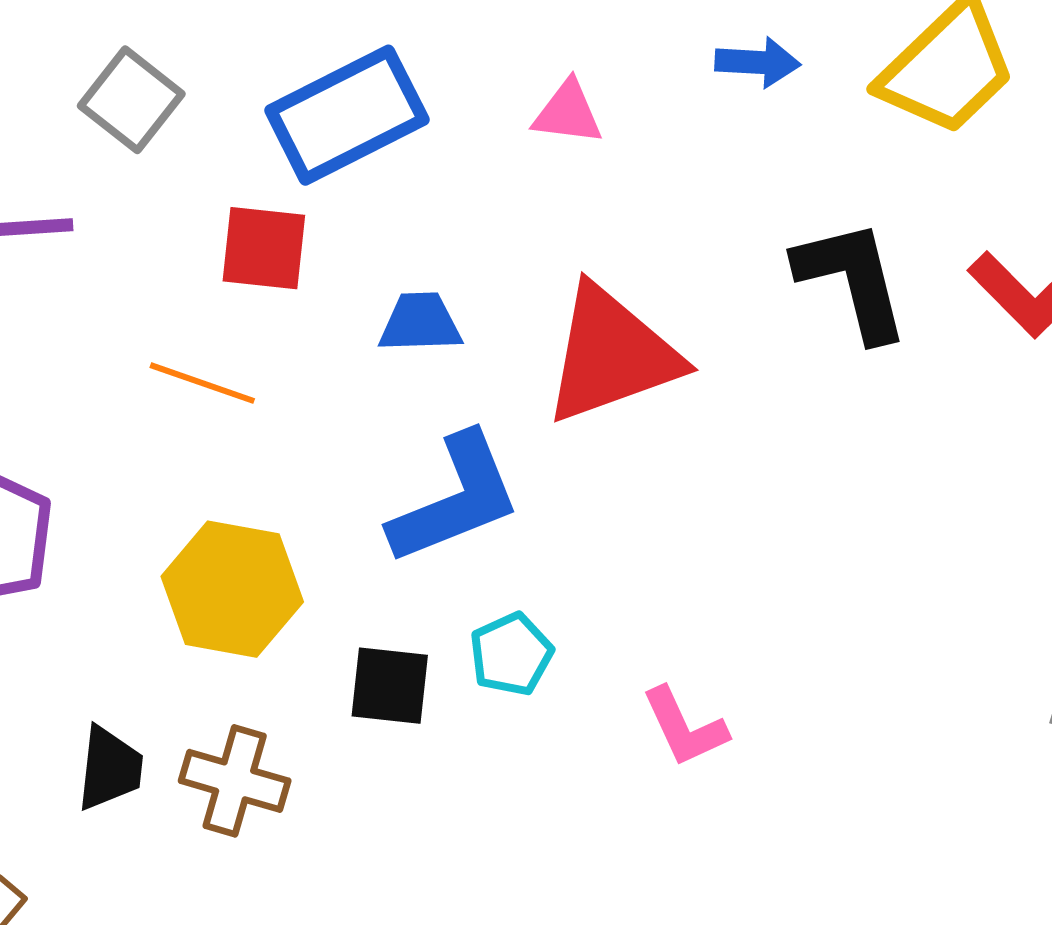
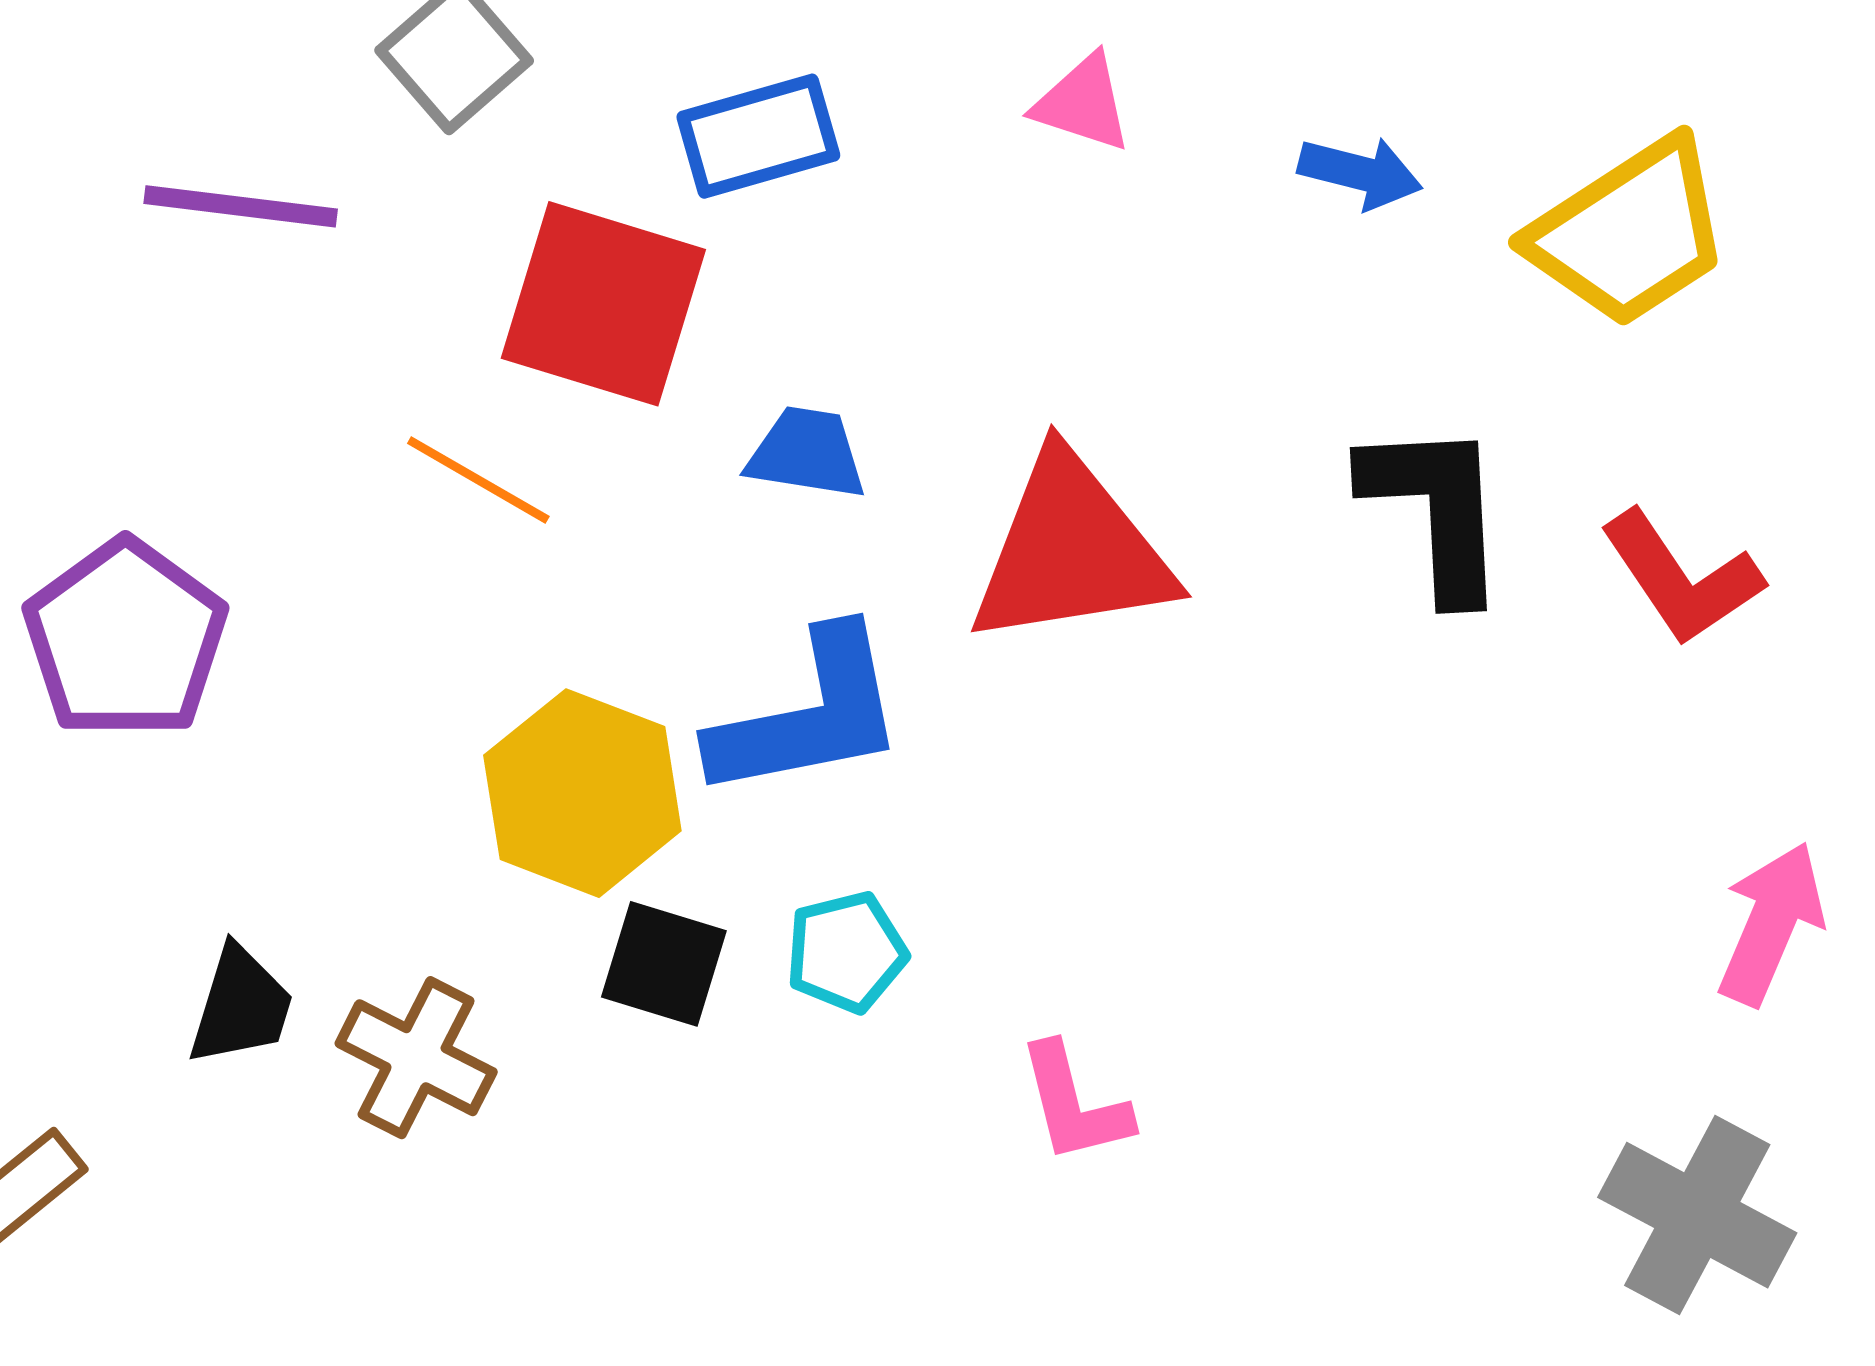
pink triangle: (568, 113) -> (1083, 103), moved
blue rectangle: (347, 115) -> (758, 136), size x0.7
red square: (264, 248) -> (603, 304), size x1.5
yellow hexagon: (232, 589) -> (582, 793), moved

